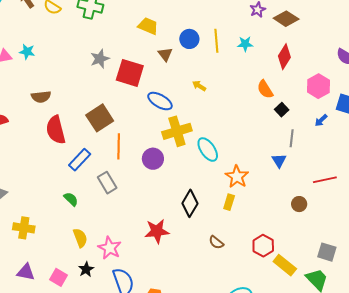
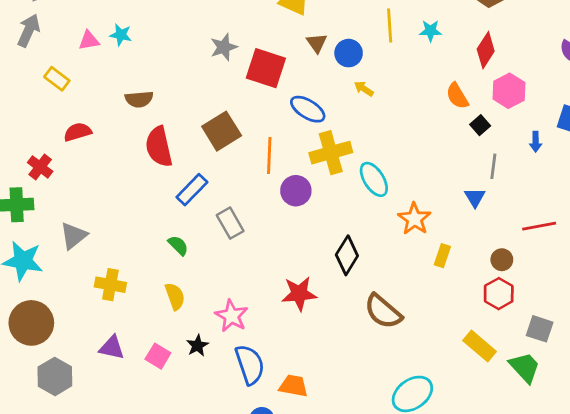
blue circle: (189, 39) -> (349, 53), moved
pink hexagon: (318, 86) -> (509, 91), moved
blue arrow: (321, 120) -> (536, 142), turned -48
orange line: (119, 146) -> (269, 155), moved
yellow rectangle: (229, 202) -> (442, 256), moved
yellow semicircle: (80, 238) -> (175, 296), moved
brown semicircle: (216, 242) -> (383, 311), size x1.8
red hexagon: (263, 246) -> (499, 294), moved

